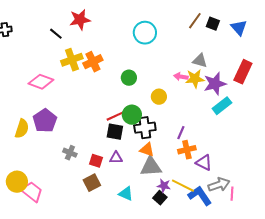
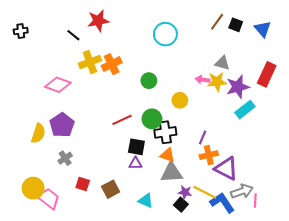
red line: (116, 116) -> (122, 120), moved
black square: (115, 132) -> (136, 147), moved
gray cross: (70, 153) -> (65, 158), moved, turned 32
red square: (96, 161) -> (83, 184), moved
purple triangle: (204, 163) -> (226, 168), size x1.4

